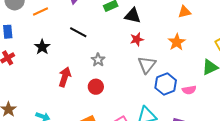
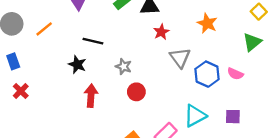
black star: (42, 47) -> (77, 64), moved
red circle: (96, 87) -> (136, 92), moved
pink semicircle: (189, 90) -> (235, 74), turned 48

